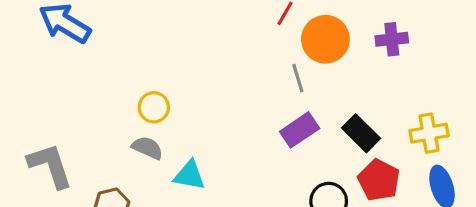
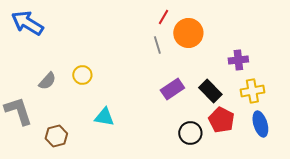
purple cross: (392, 39) -> (238, 60), moved
gray line: (298, 78) -> (157, 45), moved
gray semicircle: (147, 148) -> (47, 81), moved, turned 108

